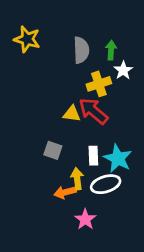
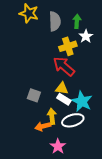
yellow star: (27, 39) -> (29, 13), moved
yellow triangle: (72, 114) -> (62, 88), moved
white rectangle: (93, 156) -> (64, 99), turned -56

